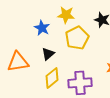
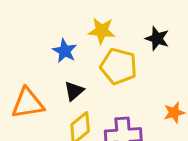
yellow pentagon: (77, 38) -> (119, 66), turned -30

